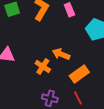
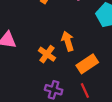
orange arrow: (61, 54) -> (68, 41), turned 48

